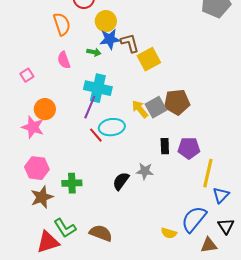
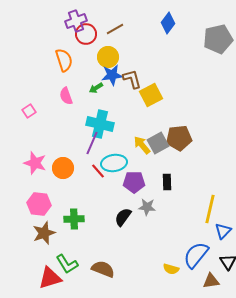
green arrow: (94, 52) -> (96, 88), turned 136
orange circle: (45, 109) -> (63, 168), moved
purple pentagon: (189, 148) -> (134, 182), moved

